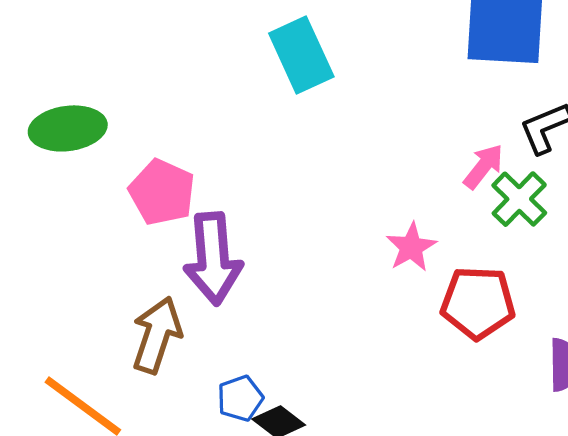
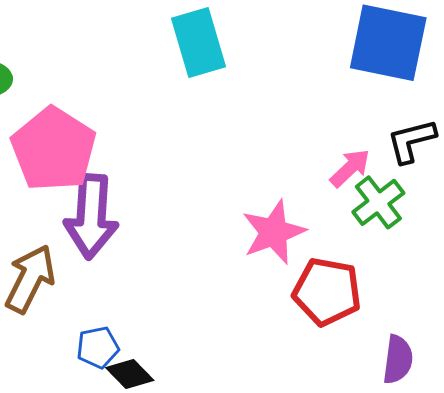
pink pentagon: (162, 192) -> (54, 149), size x1.4
pink star: (411, 247) -> (274, 232), size x1.4

